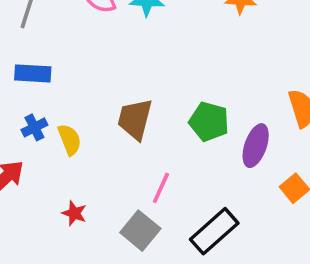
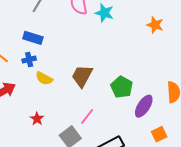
blue cross: (34, 127) -> (29, 60), moved
yellow semicircle: (69, 140) -> (44, 78), turned 126

